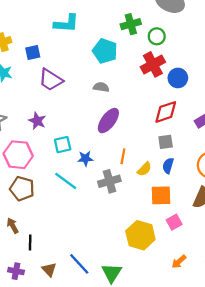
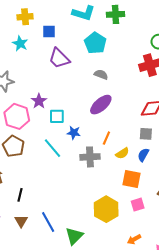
green cross: (131, 24) -> (115, 14), moved
cyan pentagon: (105, 51) -> (95, 43), moved
purple star: (37, 121) -> (39, 101), moved
black line: (30, 243) -> (20, 195), moved

